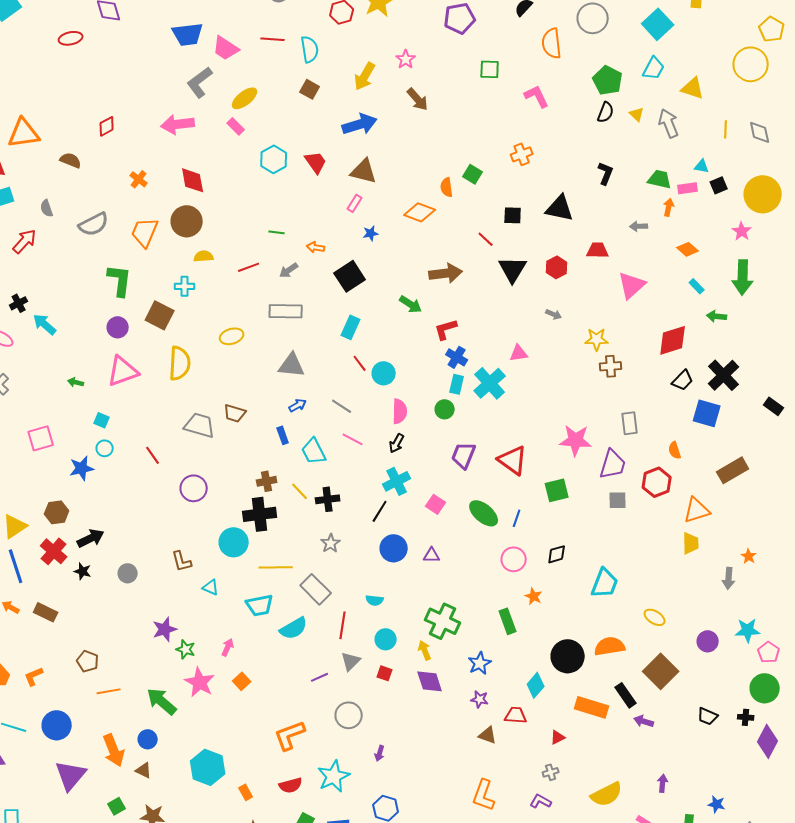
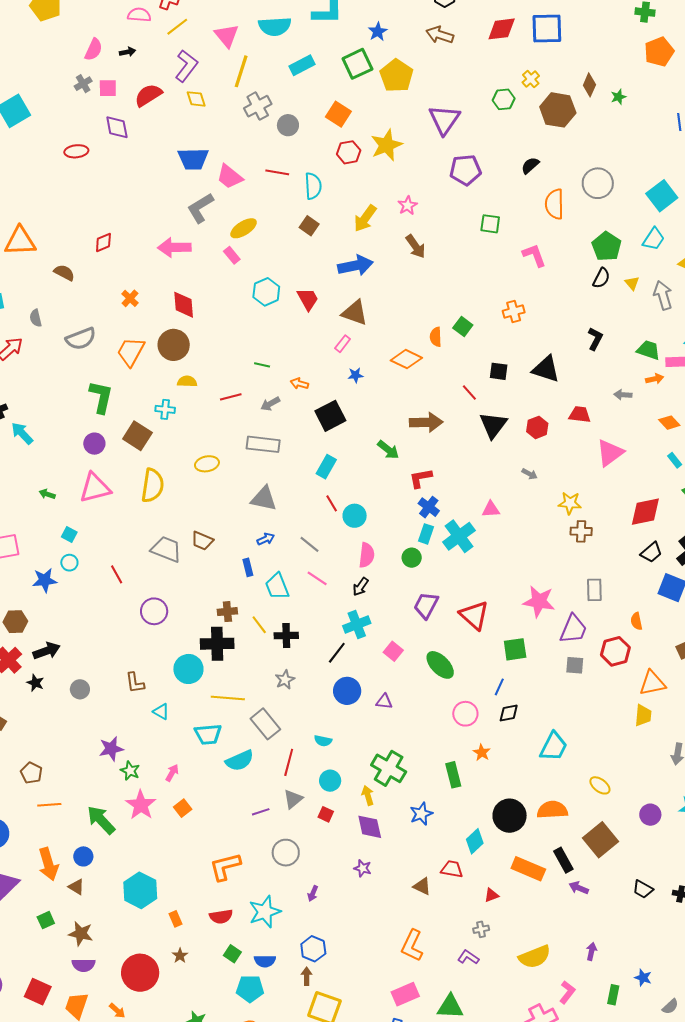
orange arrow: (669, 207) -> (655, 379), turned 60
blue line: (517, 518) -> (499, 687), moved
purple star: (480, 699) -> (363, 868), moved

